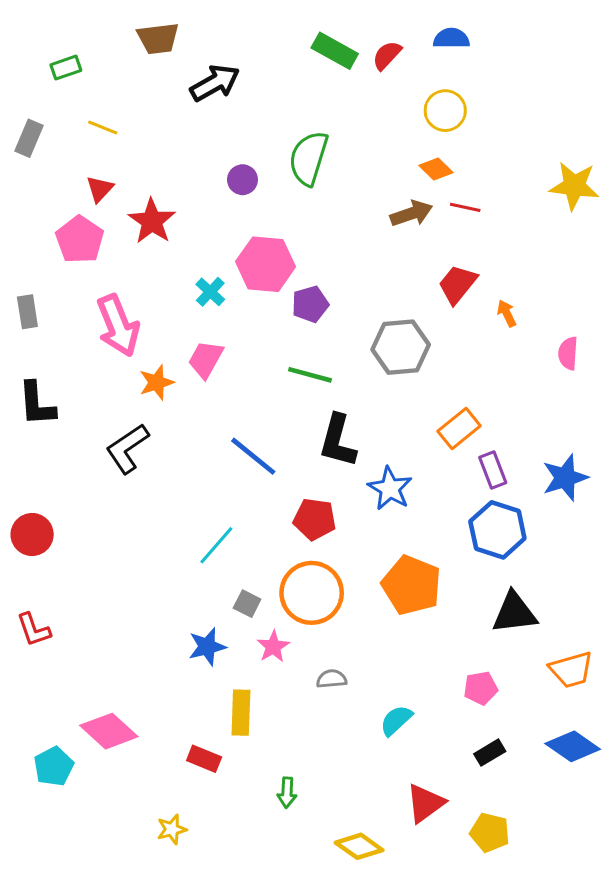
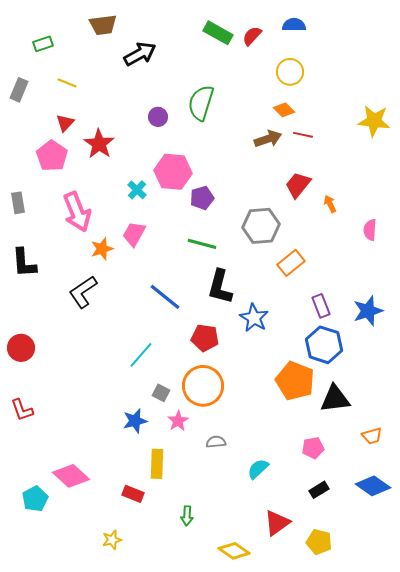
orange rectangle: (459, 429) -> (291, 263), moved
orange pentagon: (411, 585) -> (295, 381), moved
orange trapezoid: (571, 670) -> (372, 436), size x0.7

